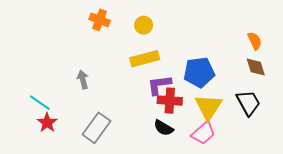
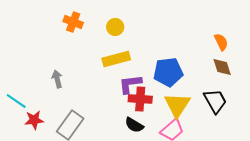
red star: (47, 123) -> (34, 120), moved, turned 30

